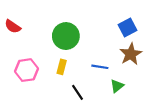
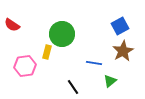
yellow rectangle: (62, 67) -> (47, 52), moved

